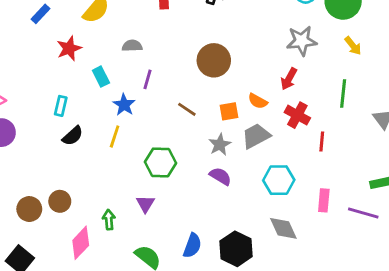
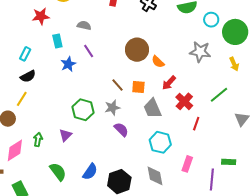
purple line: (148, 79) -> (89, 51), turned -64
red arrow: (289, 79) -> (169, 83), moved
green line: (343, 93) -> (219, 95), turned 30
orange semicircle: (258, 101) -> (158, 62), moved
brown line: (187, 109) -> (118, 85), moved
yellow line: (115, 136) -> (22, 99), moved
gray trapezoid: (256, 136) -> (152, 108), turned -100
gray star: (220, 145) -> (112, 108), moved
purple line: (363, 213) -> (212, 179), turned 65

